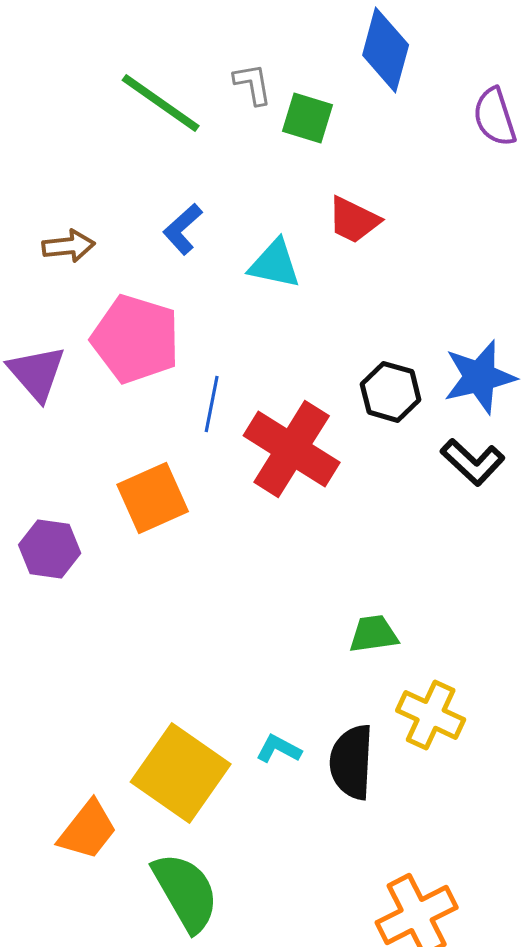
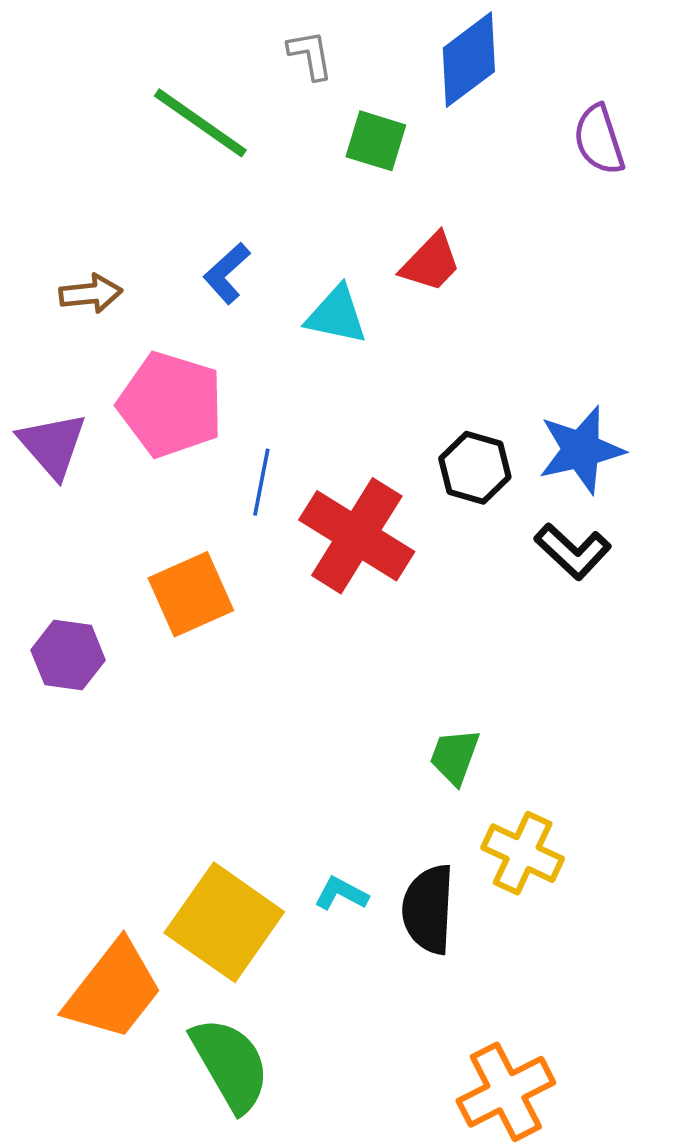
blue diamond: (386, 50) -> (469, 60), turned 38
gray L-shape: (253, 84) -> (310, 55), moved
red trapezoid: (354, 220) -> (431, 263), turned -72
green trapezoid: (374, 634) -> (455, 756), turned -62
orange trapezoid: (88, 830) -> (113, 990), size x1.4

